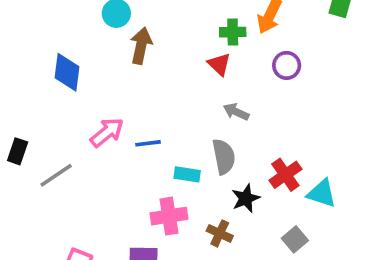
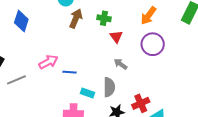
green cross: (233, 32) -> (104, 18), moved
purple circle: (287, 65) -> (153, 44), size x1.5
blue diamond: (67, 72) -> (21, 21), moved

